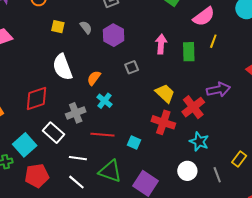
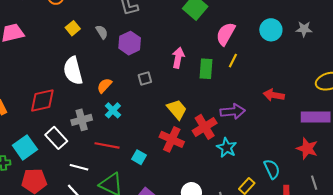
pink semicircle: (204, 17) -> (226, 34), turned 150
yellow square: (58, 27) -> (73, 28), turned 32
cyan star: (199, 142) -> (227, 148), moved

